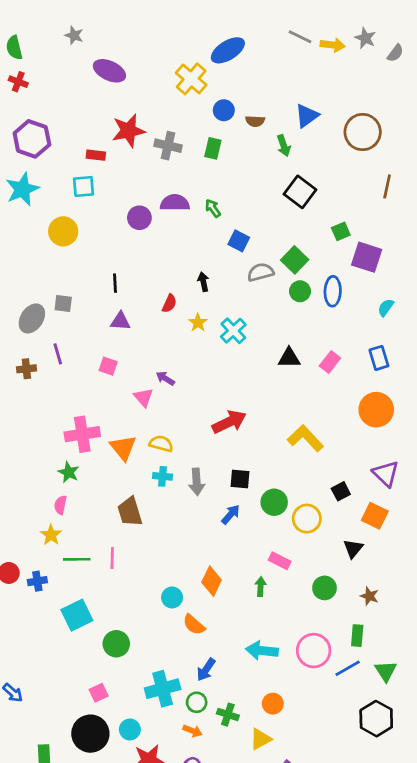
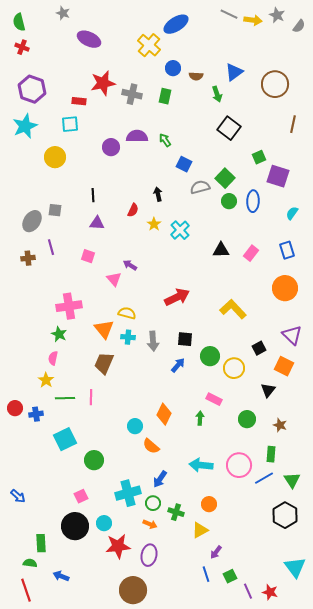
orange triangle: (123, 448) -> (104, 329), moved
brown trapezoid: (130, 512) -> (104, 363), turned 40

